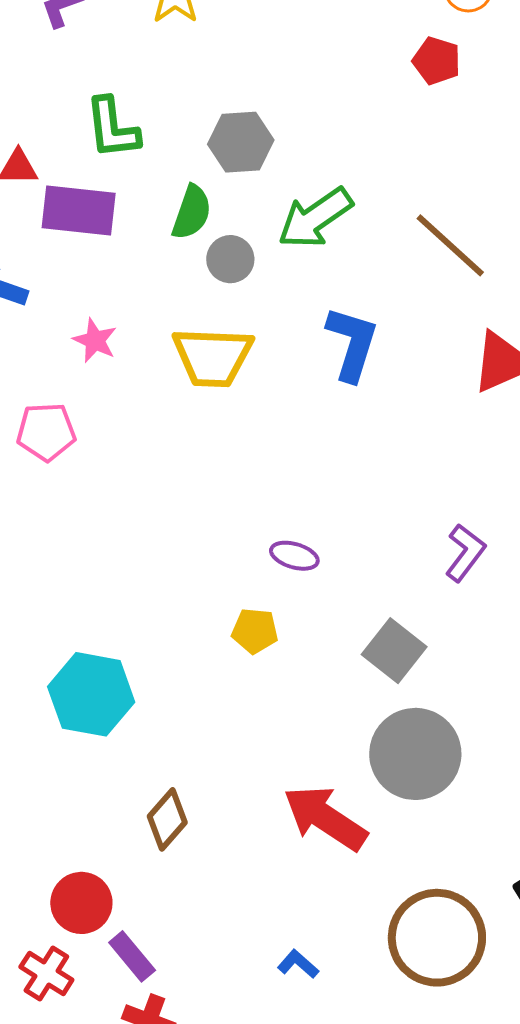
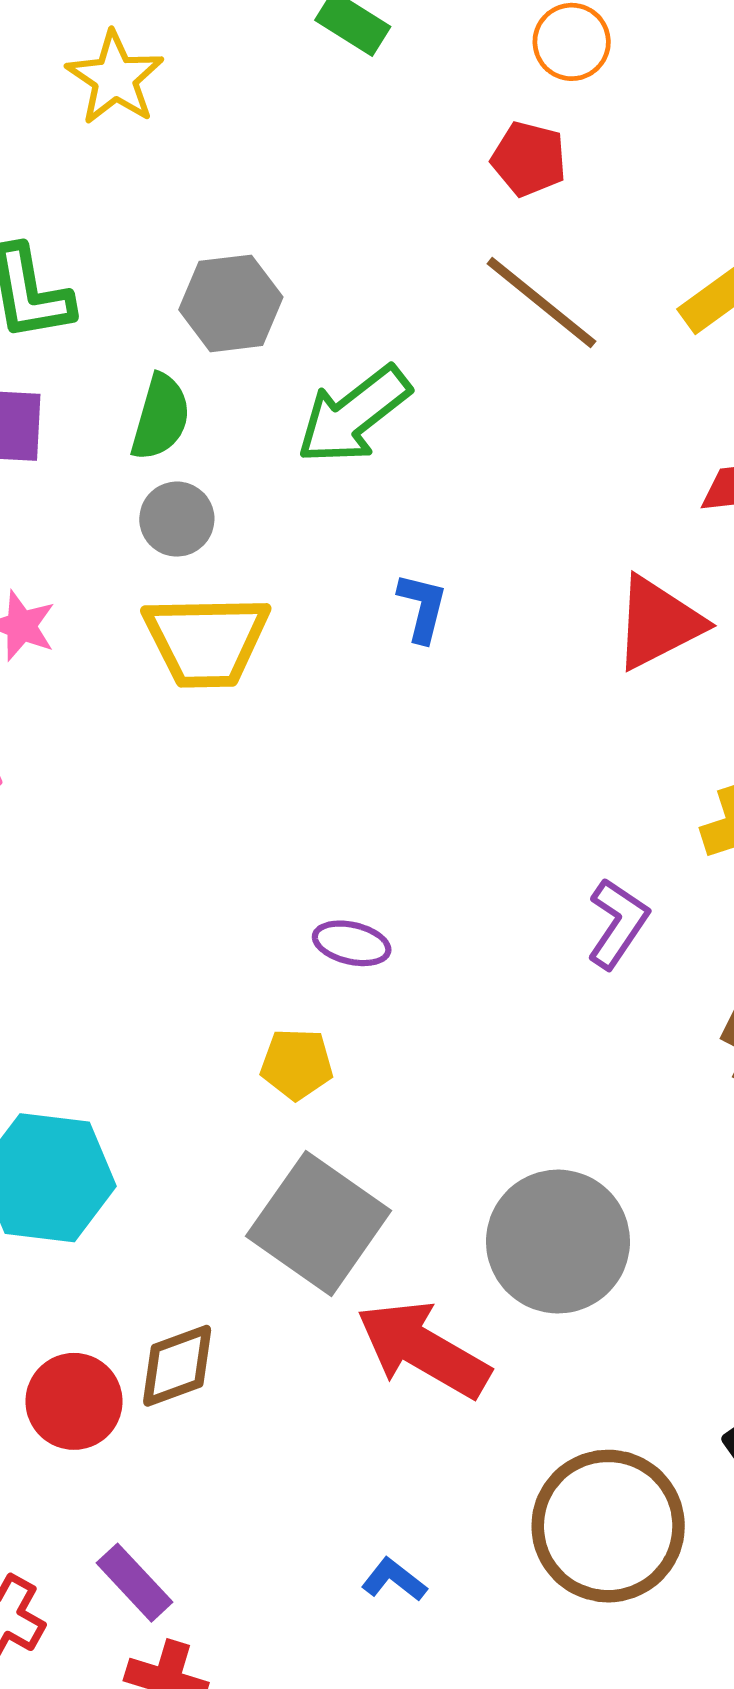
brown line: (450, 245) -> (541, 303), moved
gray circle: (230, 259) -> (177, 519), moved
blue L-shape: (352, 344) -> (422, 607), size x0.6
gray square: (394, 651) -> (319, 1223), moved, size x1.4
brown diamond: (167, 819) -> (177, 1366), turned 32
red circle: (81, 903) -> (74, 1401), moved

